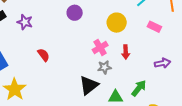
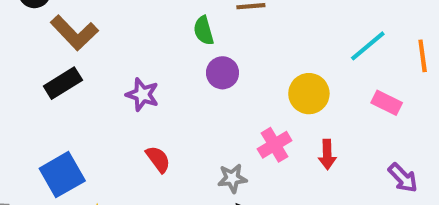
purple star: (25, 22) -> (142, 95), moved
purple arrow: (163, 63) -> (403, 178), turned 56
gray star: (104, 67) -> (232, 178), moved

